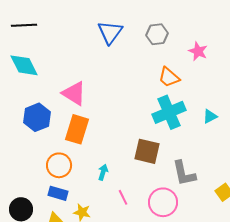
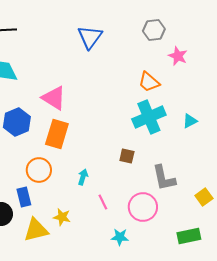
gray hexagon: (157, 34) -> (154, 30), moved
brown square: (147, 151) -> (127, 156), size x0.6
blue rectangle: (58, 193) -> (24, 197), moved, turned 60

